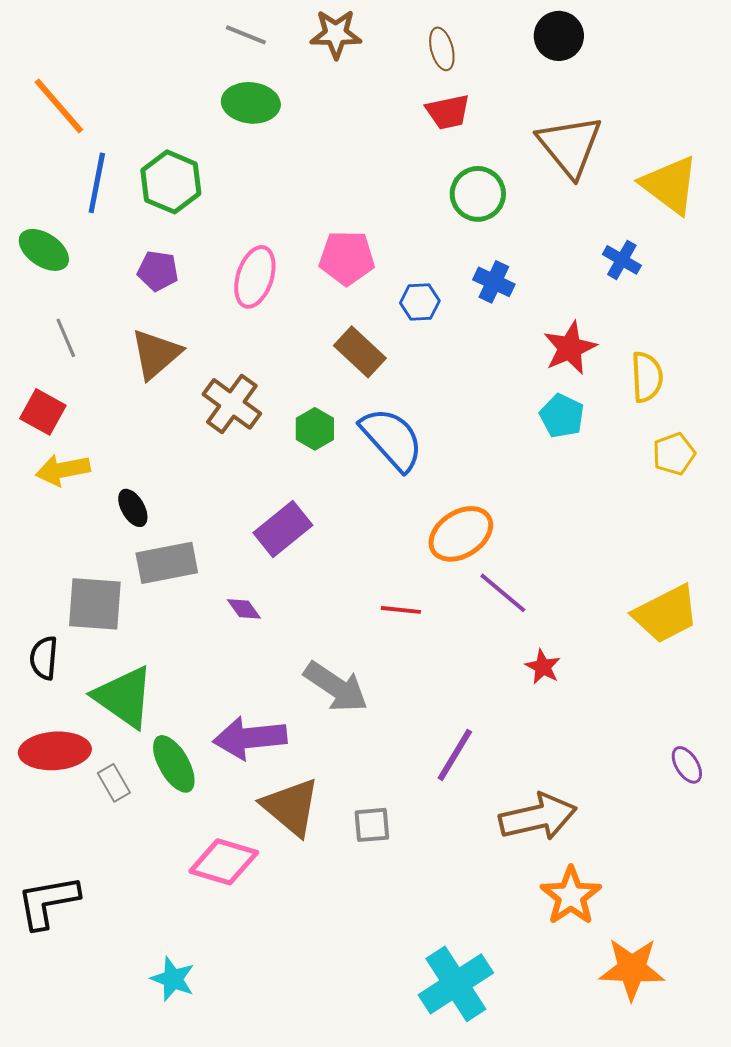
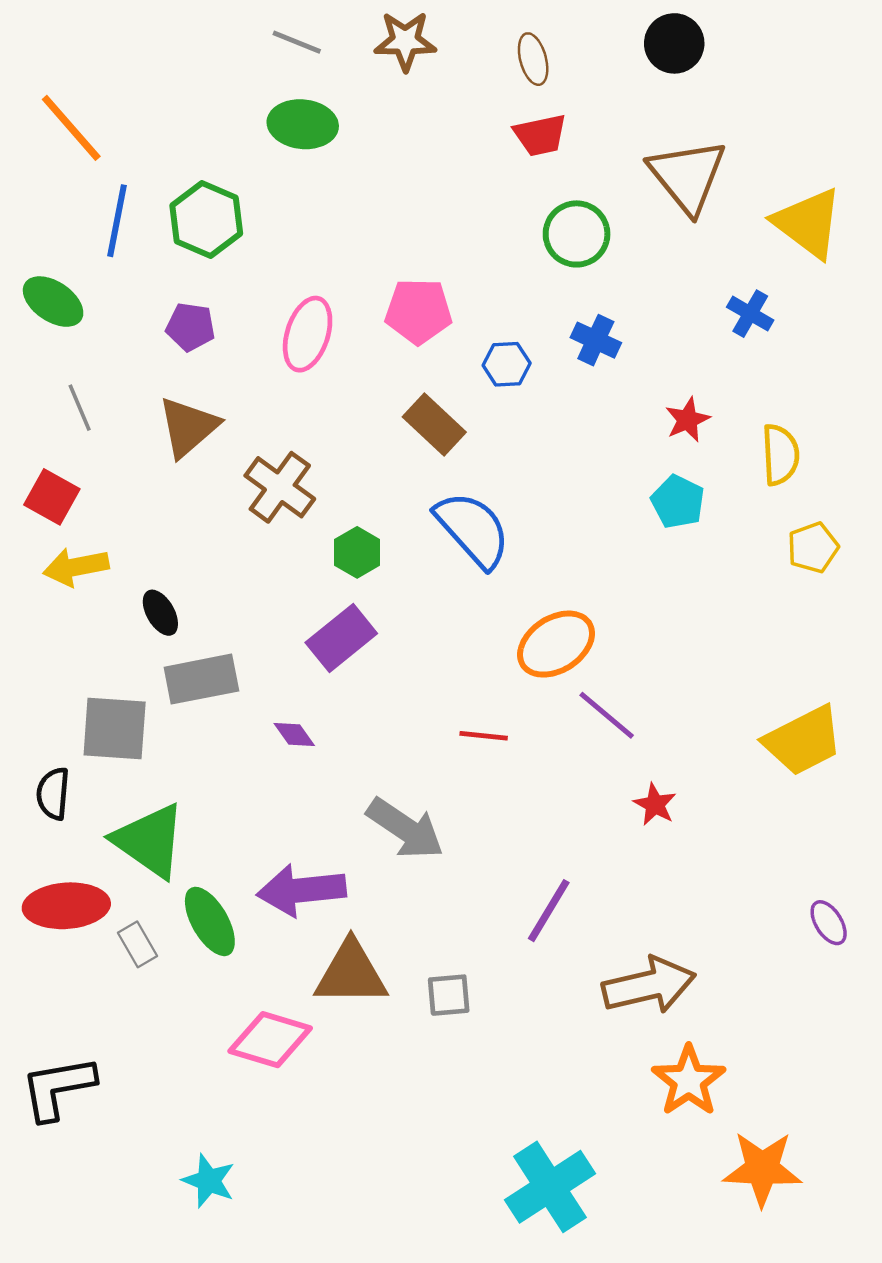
red star: (570, 348) -> (687, 420), size x0.7
green hexagon: (315, 429) -> (357, 552), moved
brown triangle: (291, 807) -> (351, 973), turned -40

